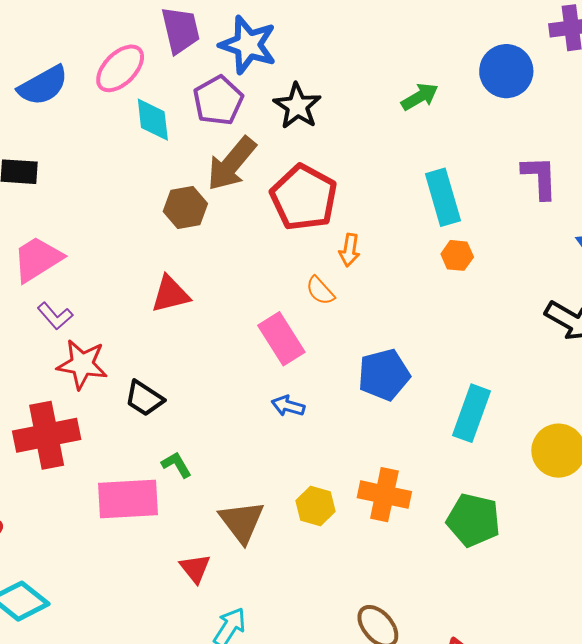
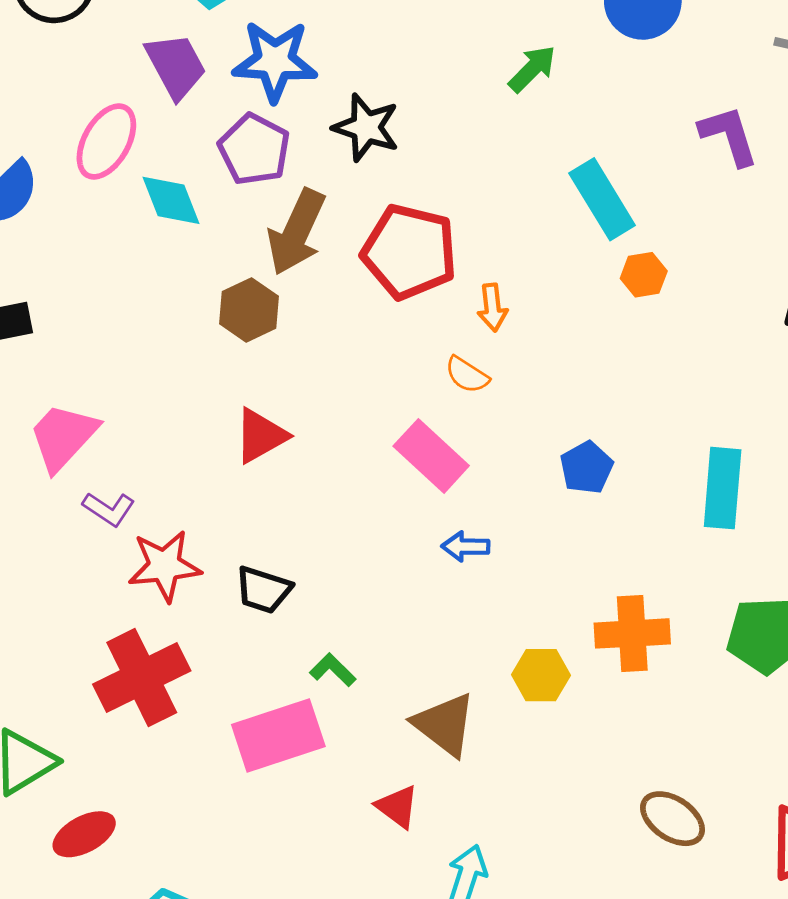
blue pentagon: (384, 375) -> (587, 468), size x0.7

